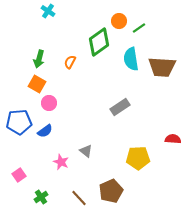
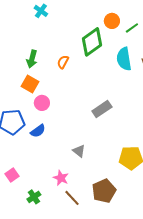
gray rectangle: (120, 107) -> (102, 109), moved
pink star: (61, 162) -> (61, 178), moved

